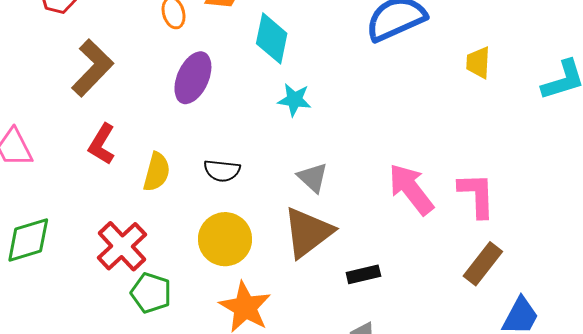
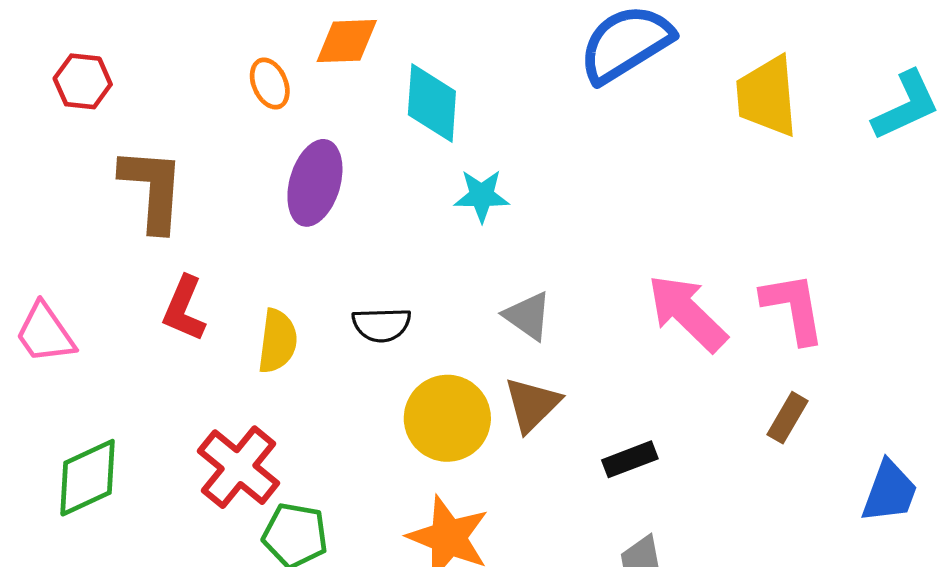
yellow trapezoid: (478, 63) -> (767, 96), size x1.6
brown L-shape: (92, 68) -> (152, 189), turned -32
brown triangle: (308, 232) -> (532, 404), size x0.7
yellow circle: (225, 239) -> (447, 418), moved
brown rectangle: (483, 264) -> (787, 418), moved, size x0.7

